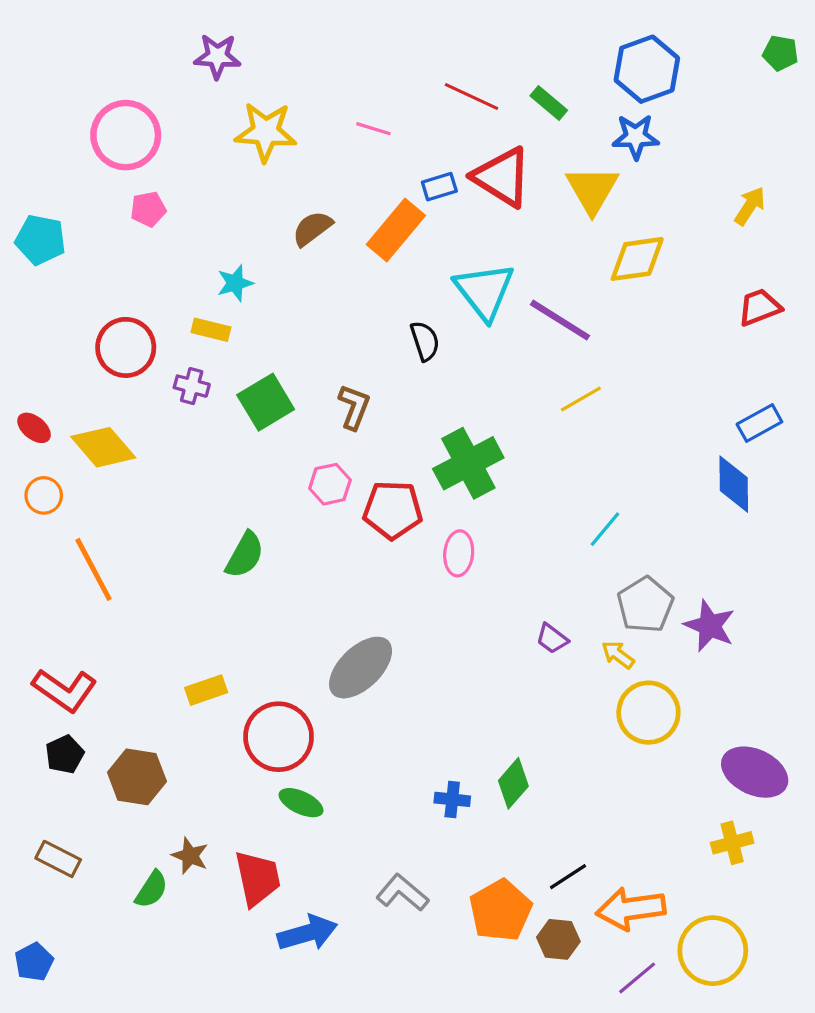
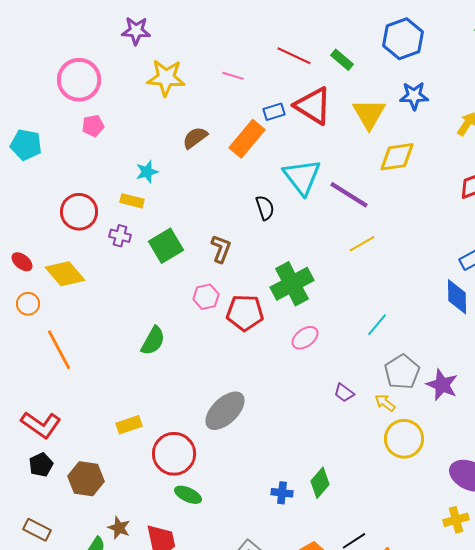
blue star: (636, 137) -> (414, 96), moved
pink ellipse: (459, 553) -> (305, 338), moved, turned 48

